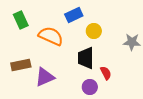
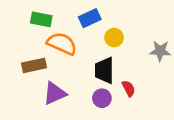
green rectangle: (21, 20) -> (41, 19), moved, turned -54
brown rectangle: (21, 65) -> (34, 65), moved
purple circle: (90, 87) -> (102, 98), moved

